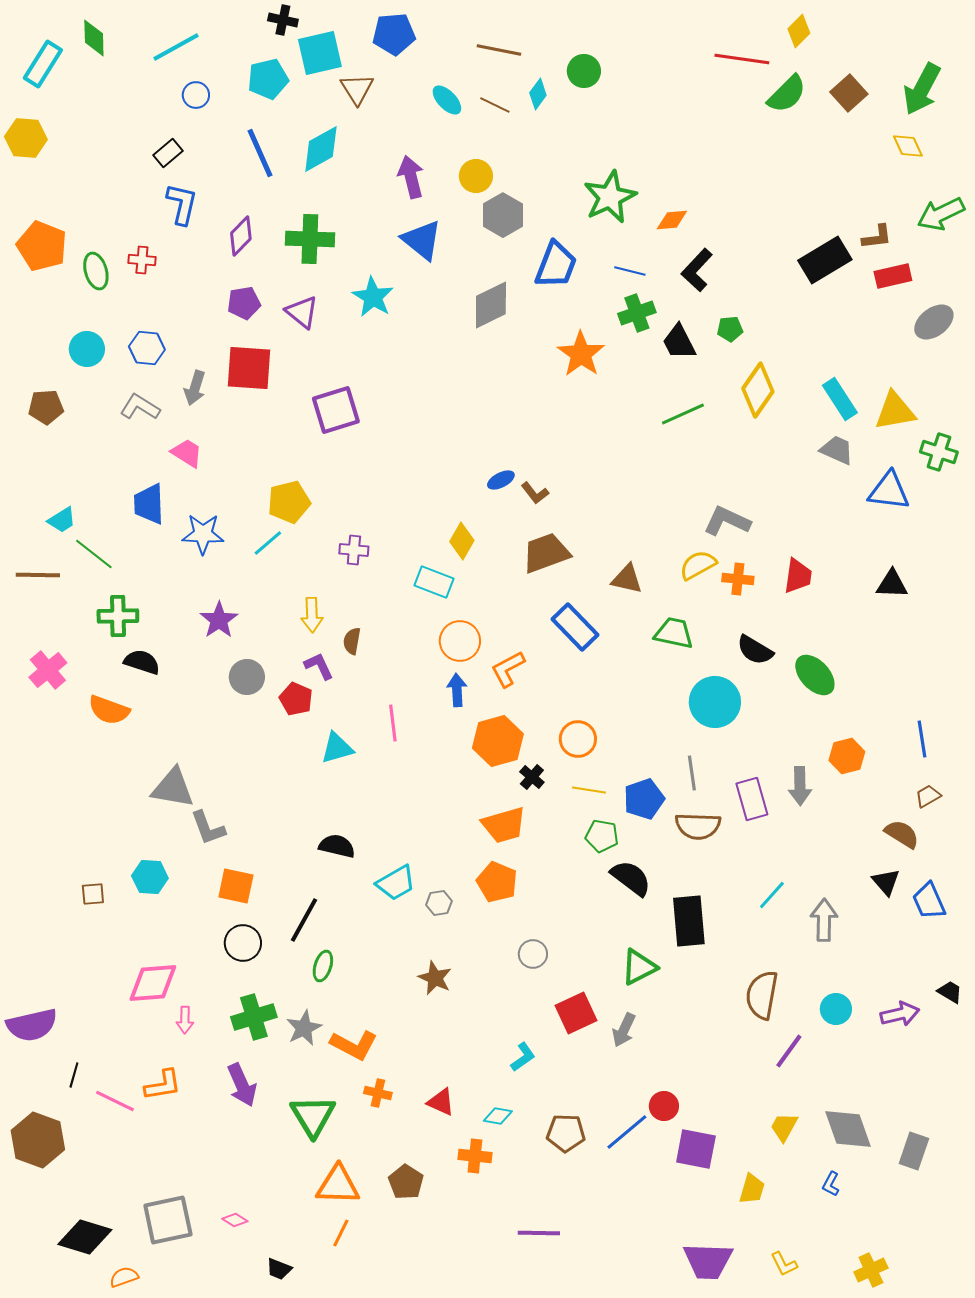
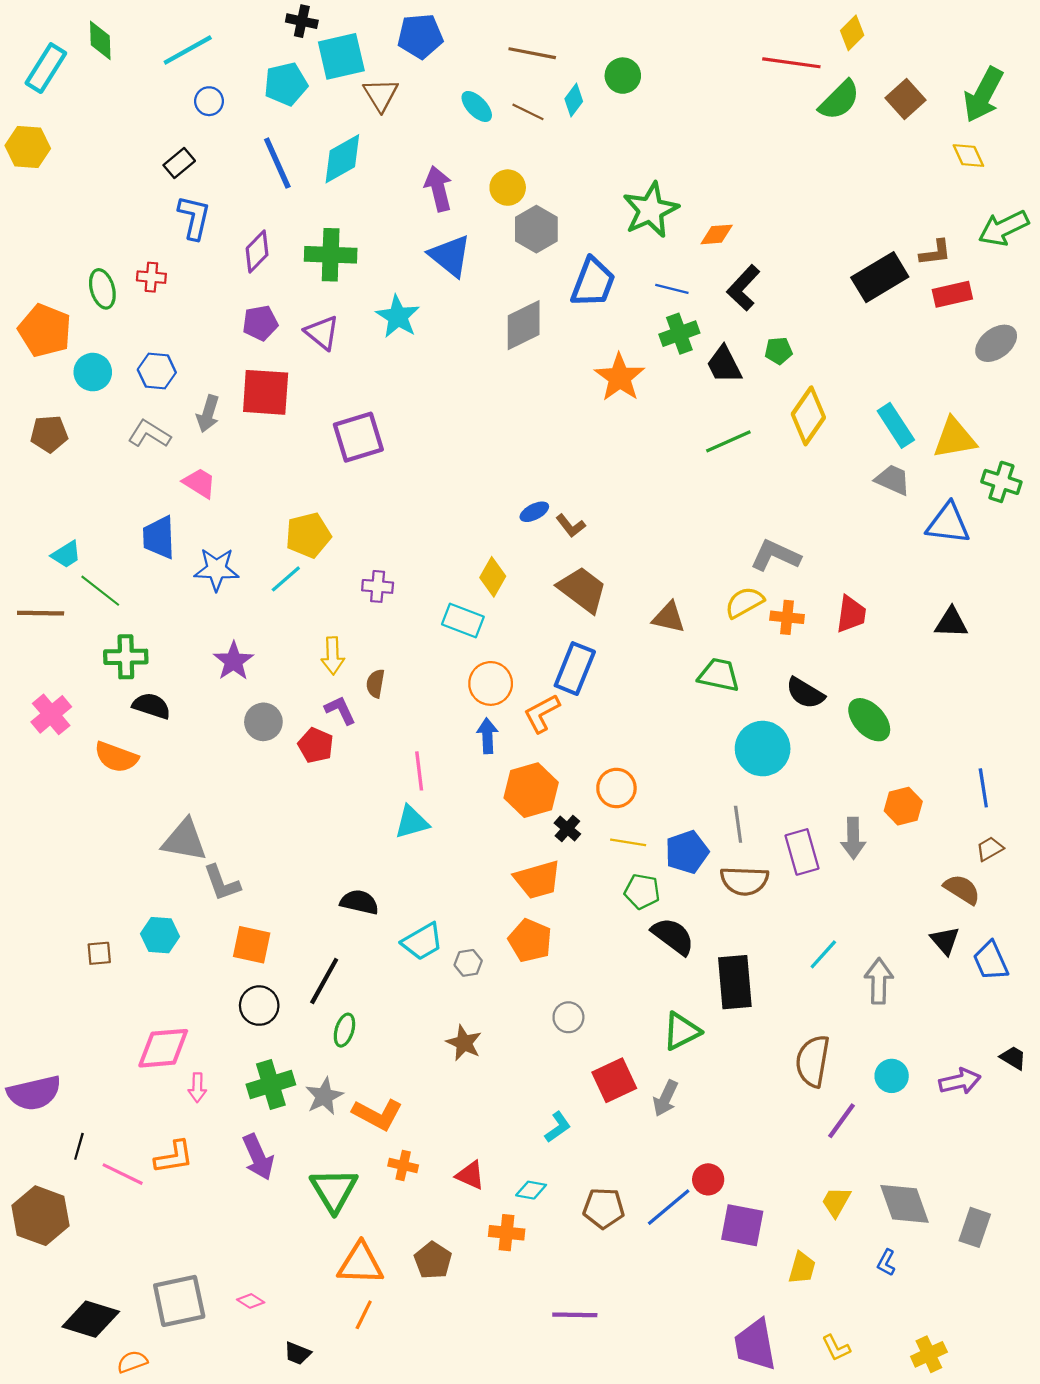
orange pentagon: (42, 246) -> (45, 330), moved
brown trapezoid: (546, 553) -> (582, 590), turned 57
blue rectangle: (575, 627) -> (575, 669), moved, turned 66
cyan triangle: (337, 748) -> (412, 822), moved
purple trapezoid: (708, 1261) -> (755, 1345), turned 78

